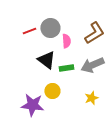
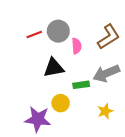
black triangle: (46, 60) -> (54, 68), turned -48
green rectangle: (66, 68) -> (81, 85), moved

